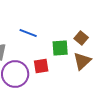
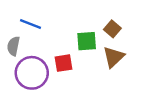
blue line: (28, 33) -> (31, 24), moved

